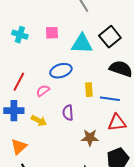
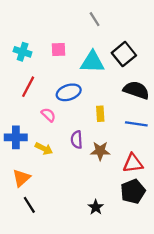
red line: (19, 82) -> (28, 87), moved
pink semicircle: (43, 91) -> (48, 115), turned 80
blue line: (110, 99) -> (136, 124), moved
red triangle: (117, 123) -> (133, 163), moved
brown star: (90, 138) -> (100, 151), moved

